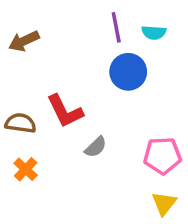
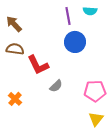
cyan semicircle: (154, 32) -> (90, 11), moved
brown arrow: (24, 41) -> (14, 24), turned 72
brown semicircle: (20, 123) -> (15, 49), moved

